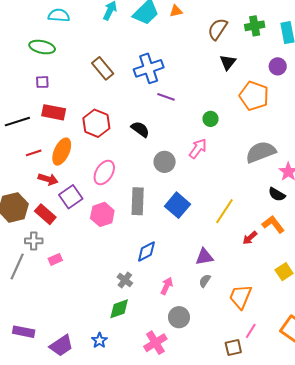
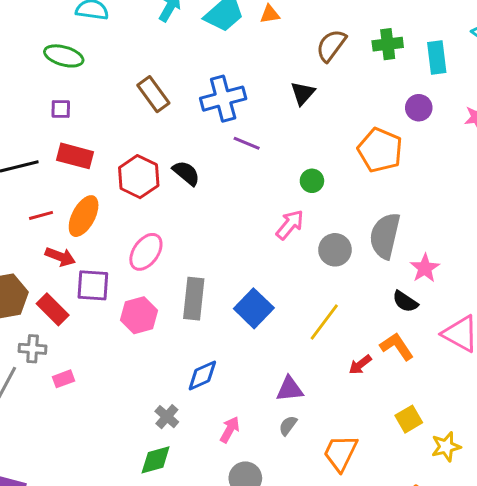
black triangle: (228, 62) -> (303, 93), moved
black semicircle: (140, 129) -> (186, 173), moved
gray semicircle: (261, 152) -> (385, 236), turned -60
gray circle: (165, 162) -> (335, 250), moved
purple square: (71, 197) -> (93, 285), turned 35

